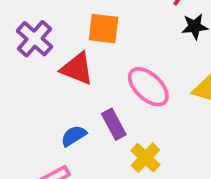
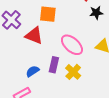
purple rectangle: (114, 124) -> (54, 65), turned 42
yellow cross: (145, 158) -> (73, 72), moved

